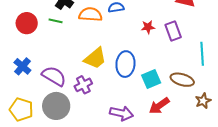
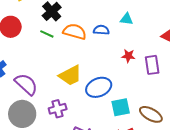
green line: (56, 21) -> (47, 34), moved
blue ellipse: (125, 64) -> (99, 87), turned 50
purple cross: (83, 85) -> (58, 109), moved

